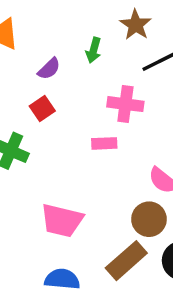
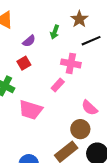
pink rectangle: (104, 143) -> (58, 85), turned -48
pink trapezoid: (62, 220) -> (31, 110), moved

